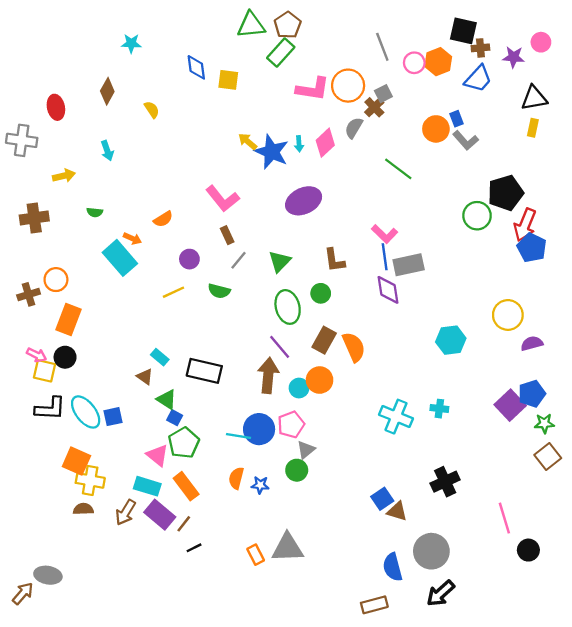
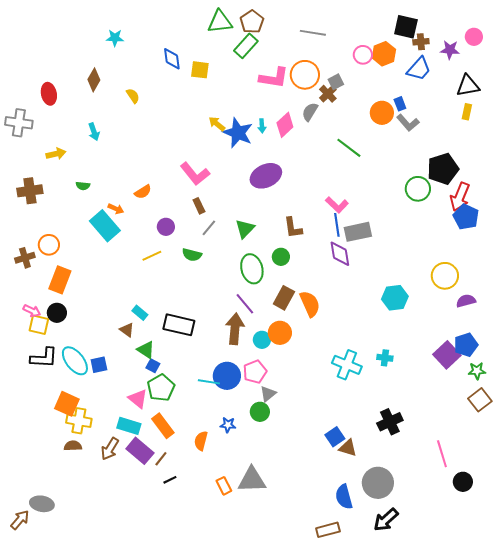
gray line: (382, 47) -> (313, 33), moved, turned -60
orange semicircle: (236, 478) -> (201, 441), moved

